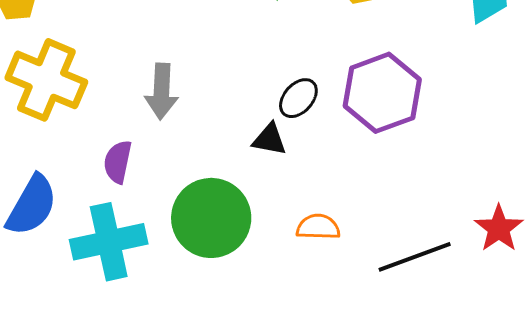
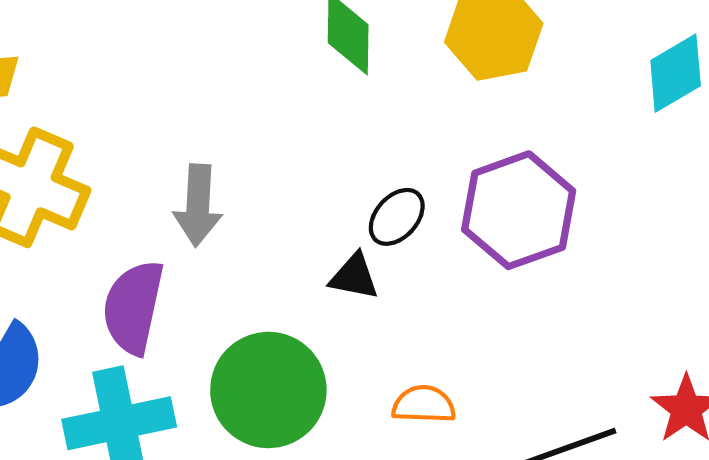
purple semicircle: (118, 162) -> (133, 307), size x1.5

